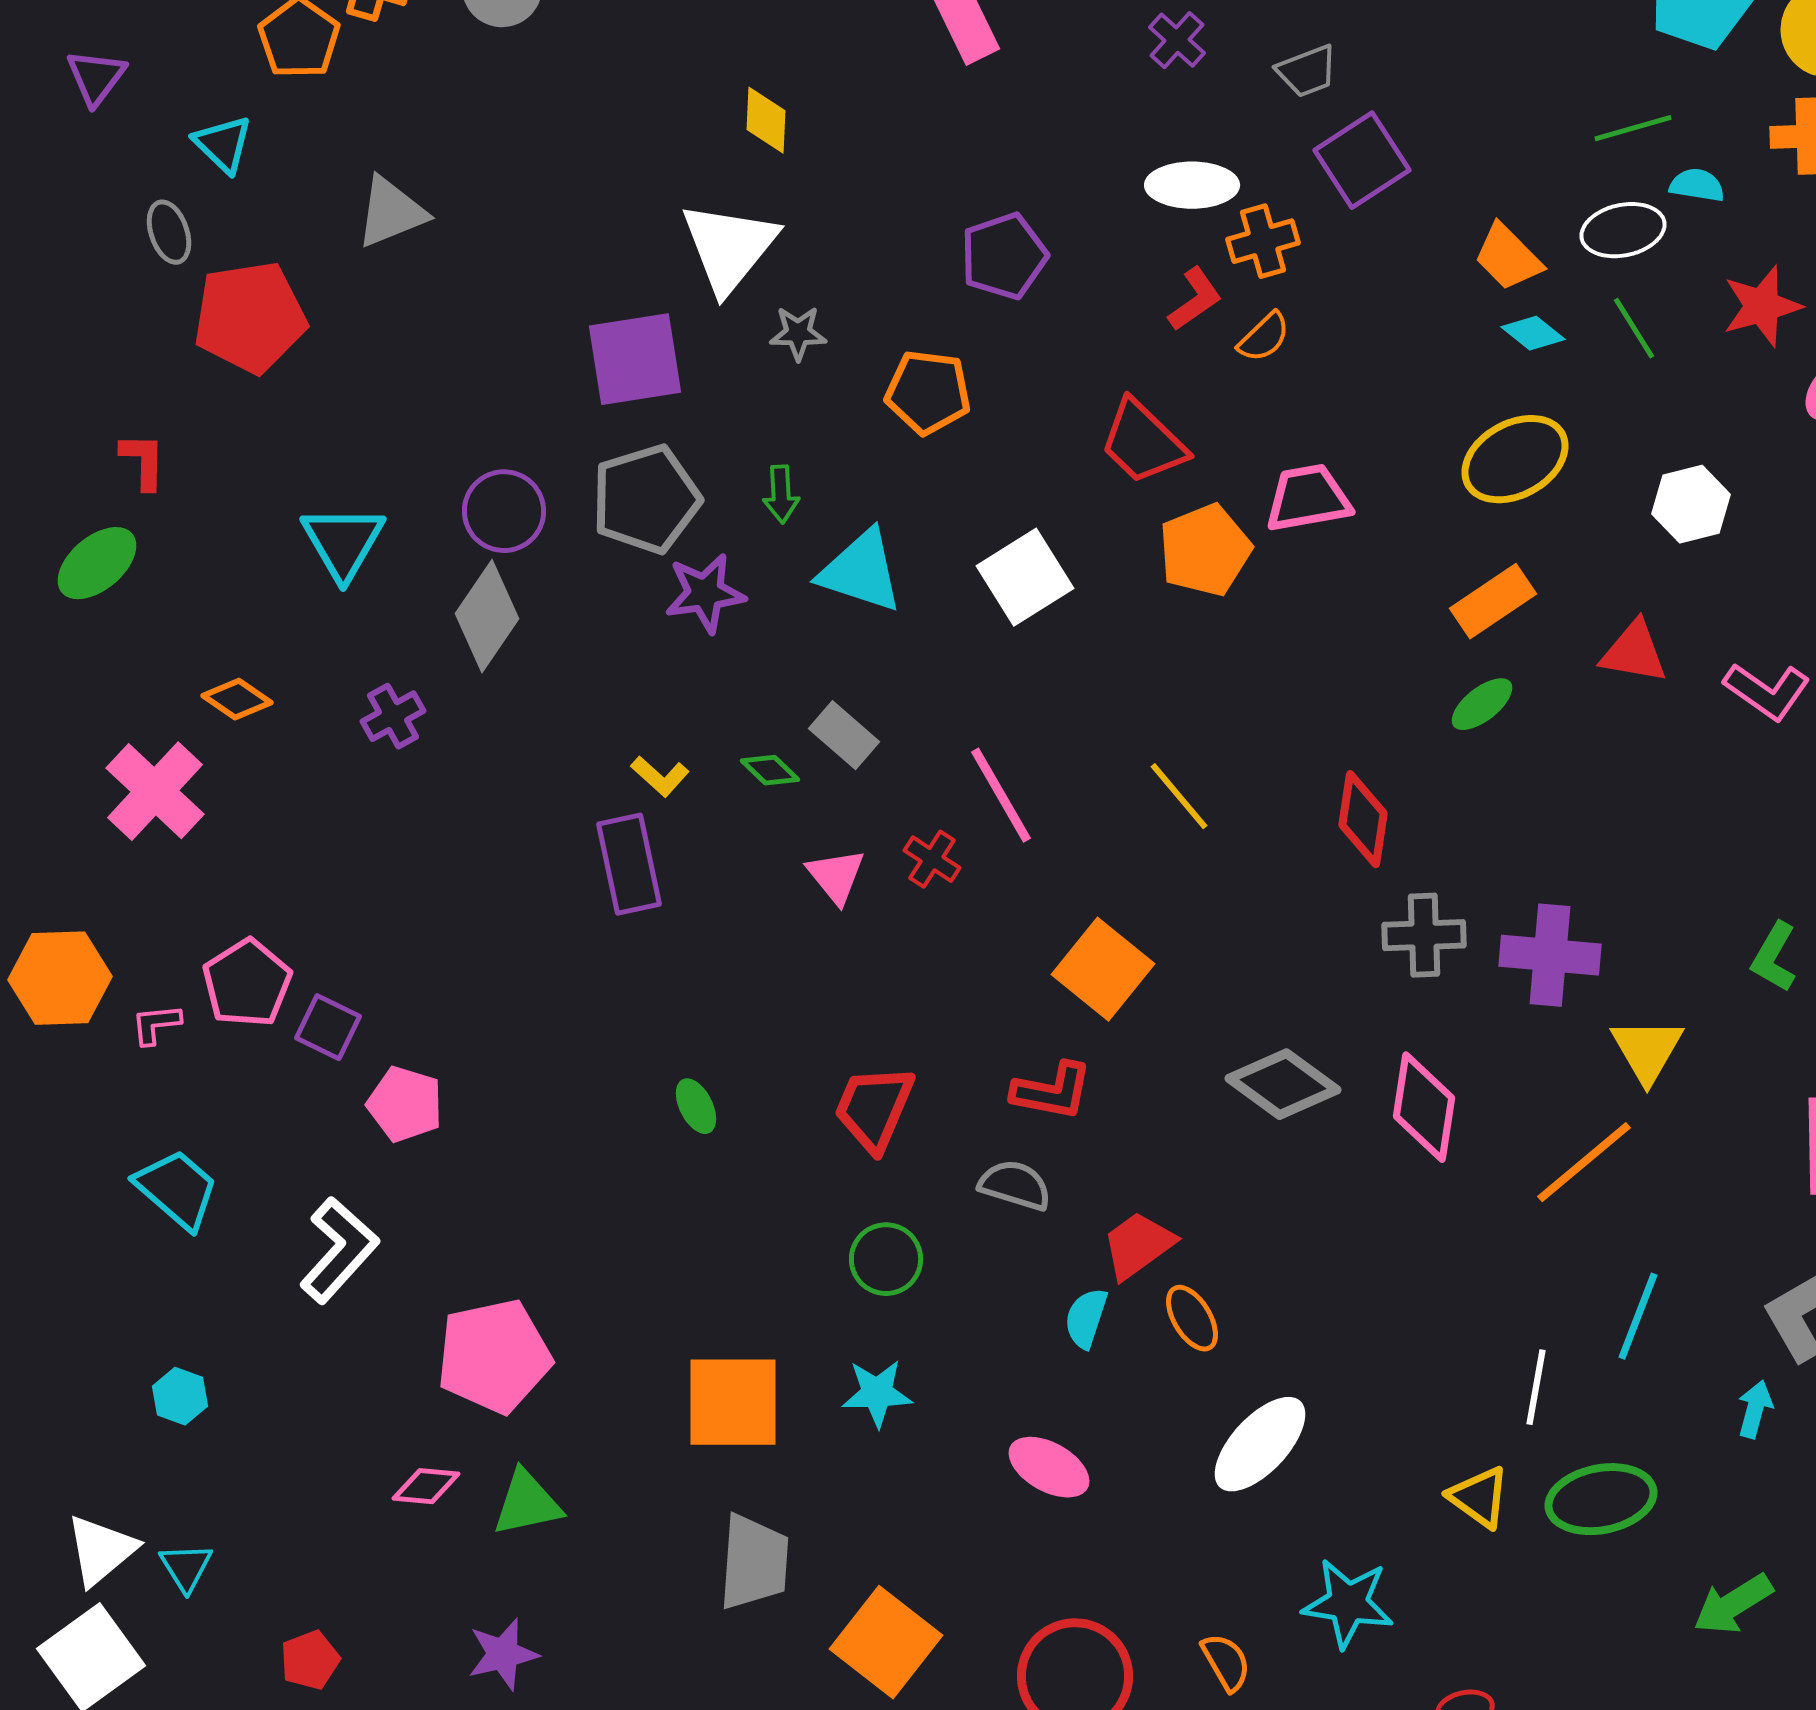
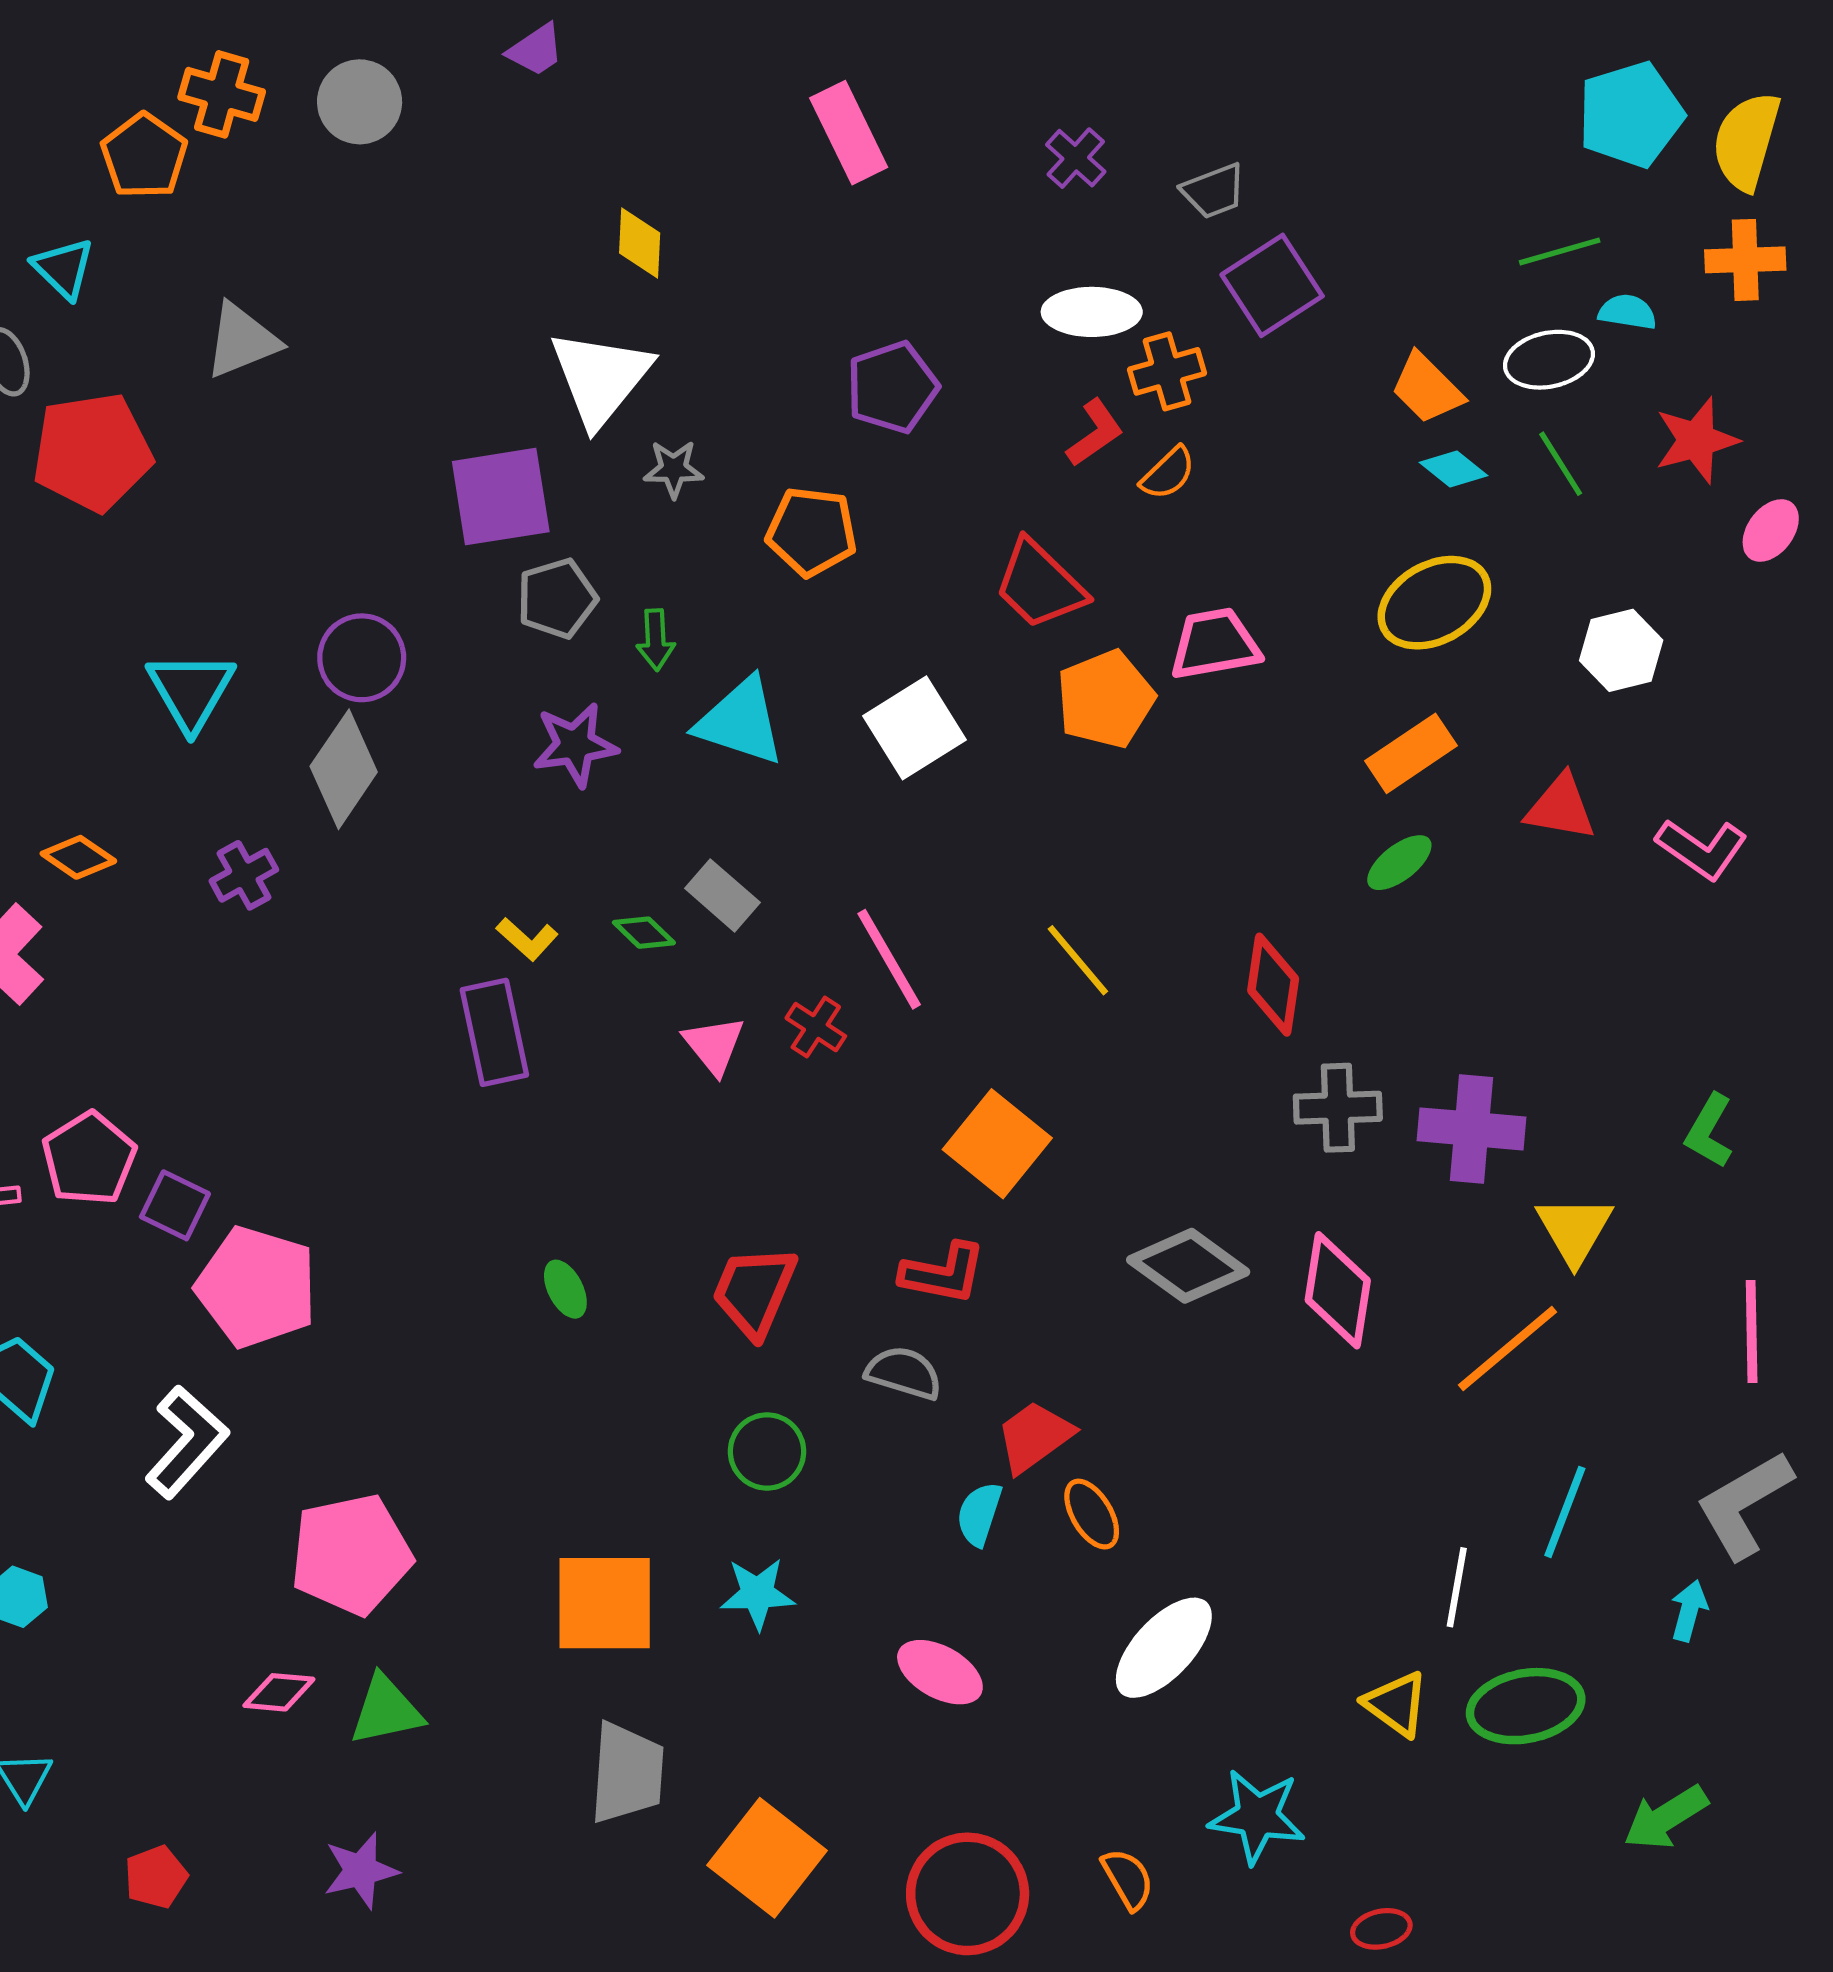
gray pentagon: (646, 499) -> (557, 598), moved, size x0.7
pink pentagon: (405, 1104) -> (257, 1287), size x1.5

